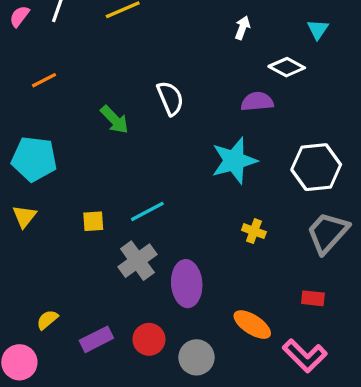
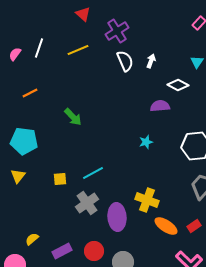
white semicircle: (170, 98) -> (125, 61), moved
cyan star: (234, 161) -> (146, 142), size x0.5
yellow cross: (254, 231) -> (147, 200), moved, size x1.6
red rectangle: (313, 298) -> (194, 226), turned -40
orange ellipse: (252, 325) -> (166, 226), moved

